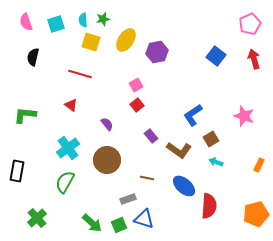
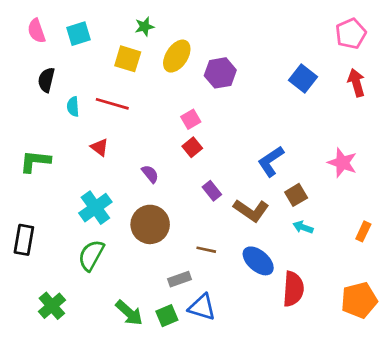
cyan semicircle: (83, 20) -> (73, 107), moved

